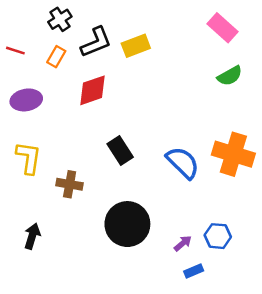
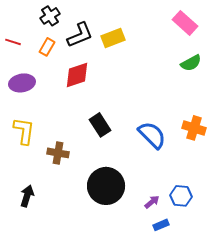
orange cross: (233, 154) -> (194, 128), size x0.7

